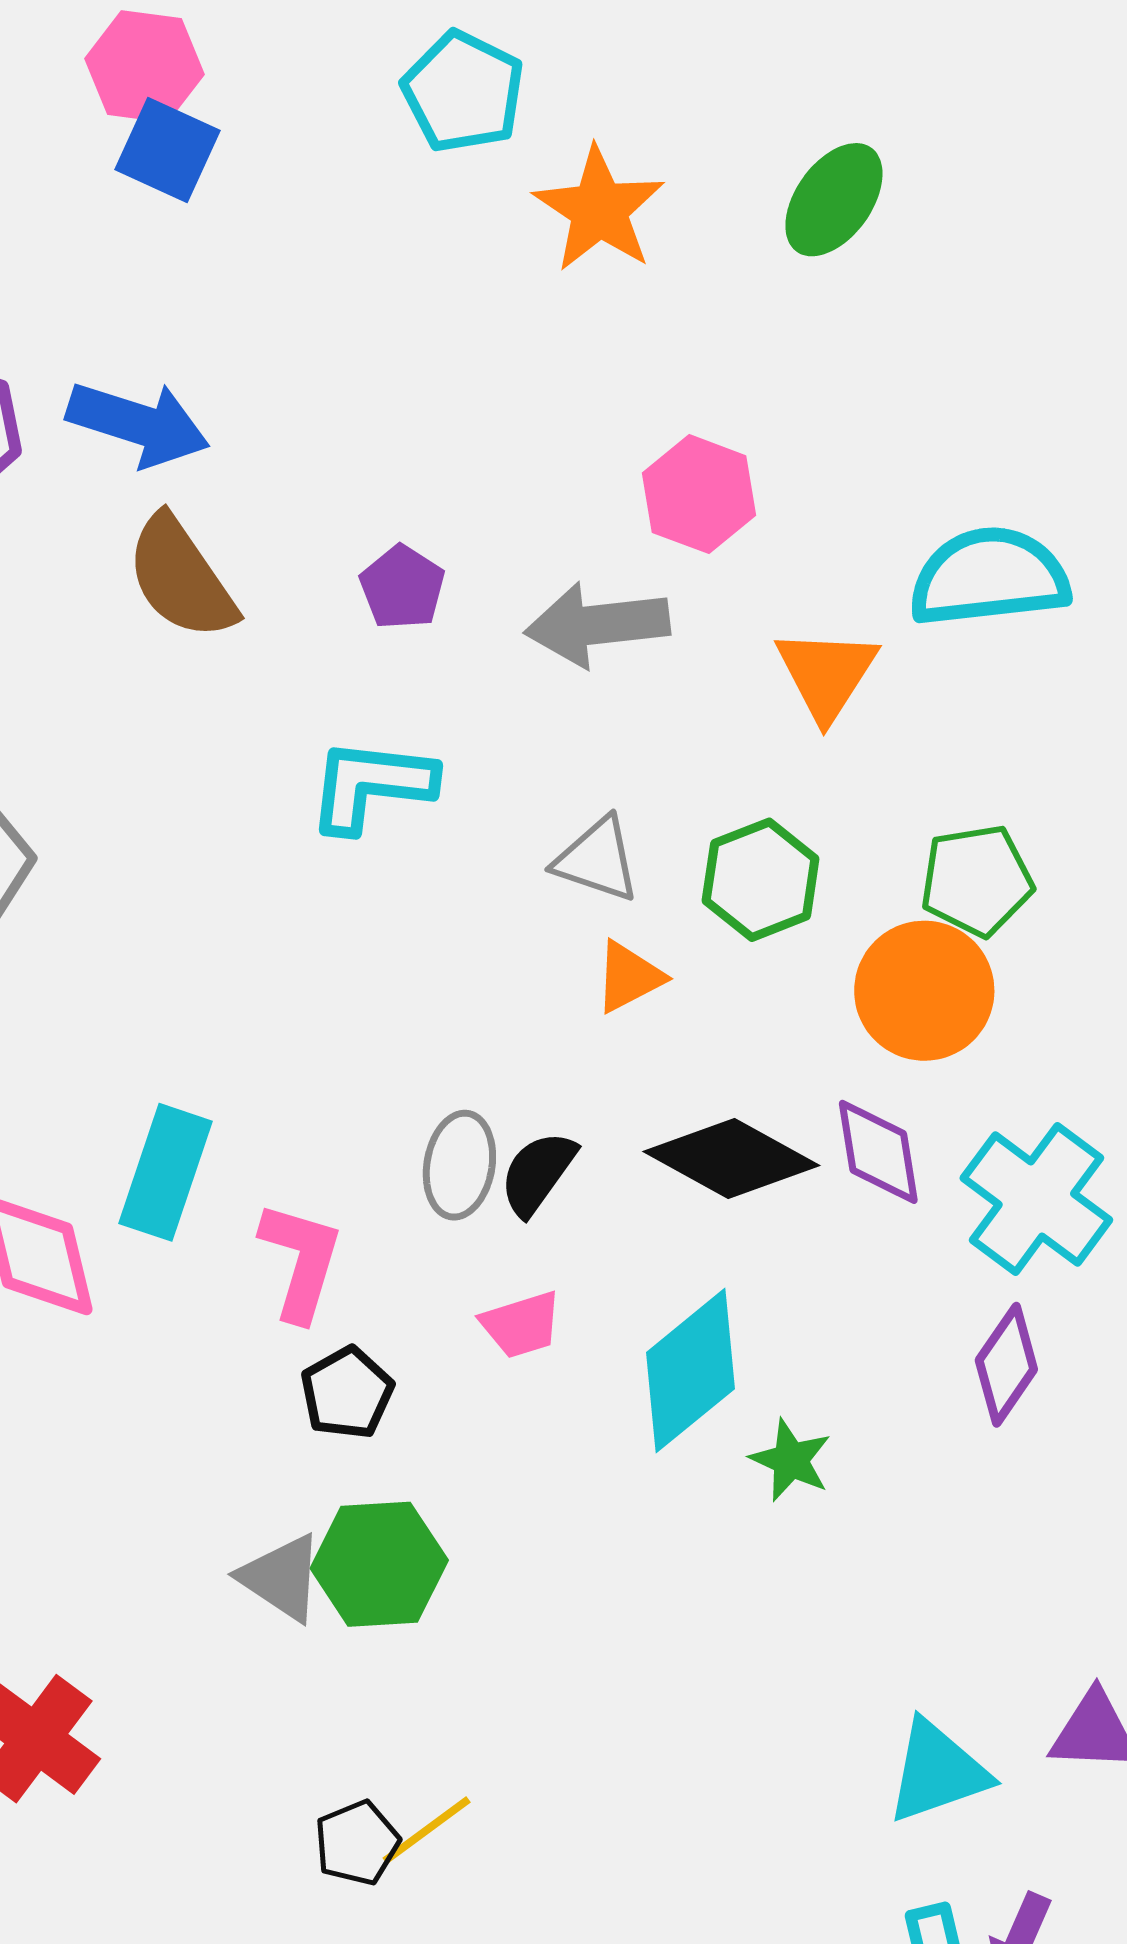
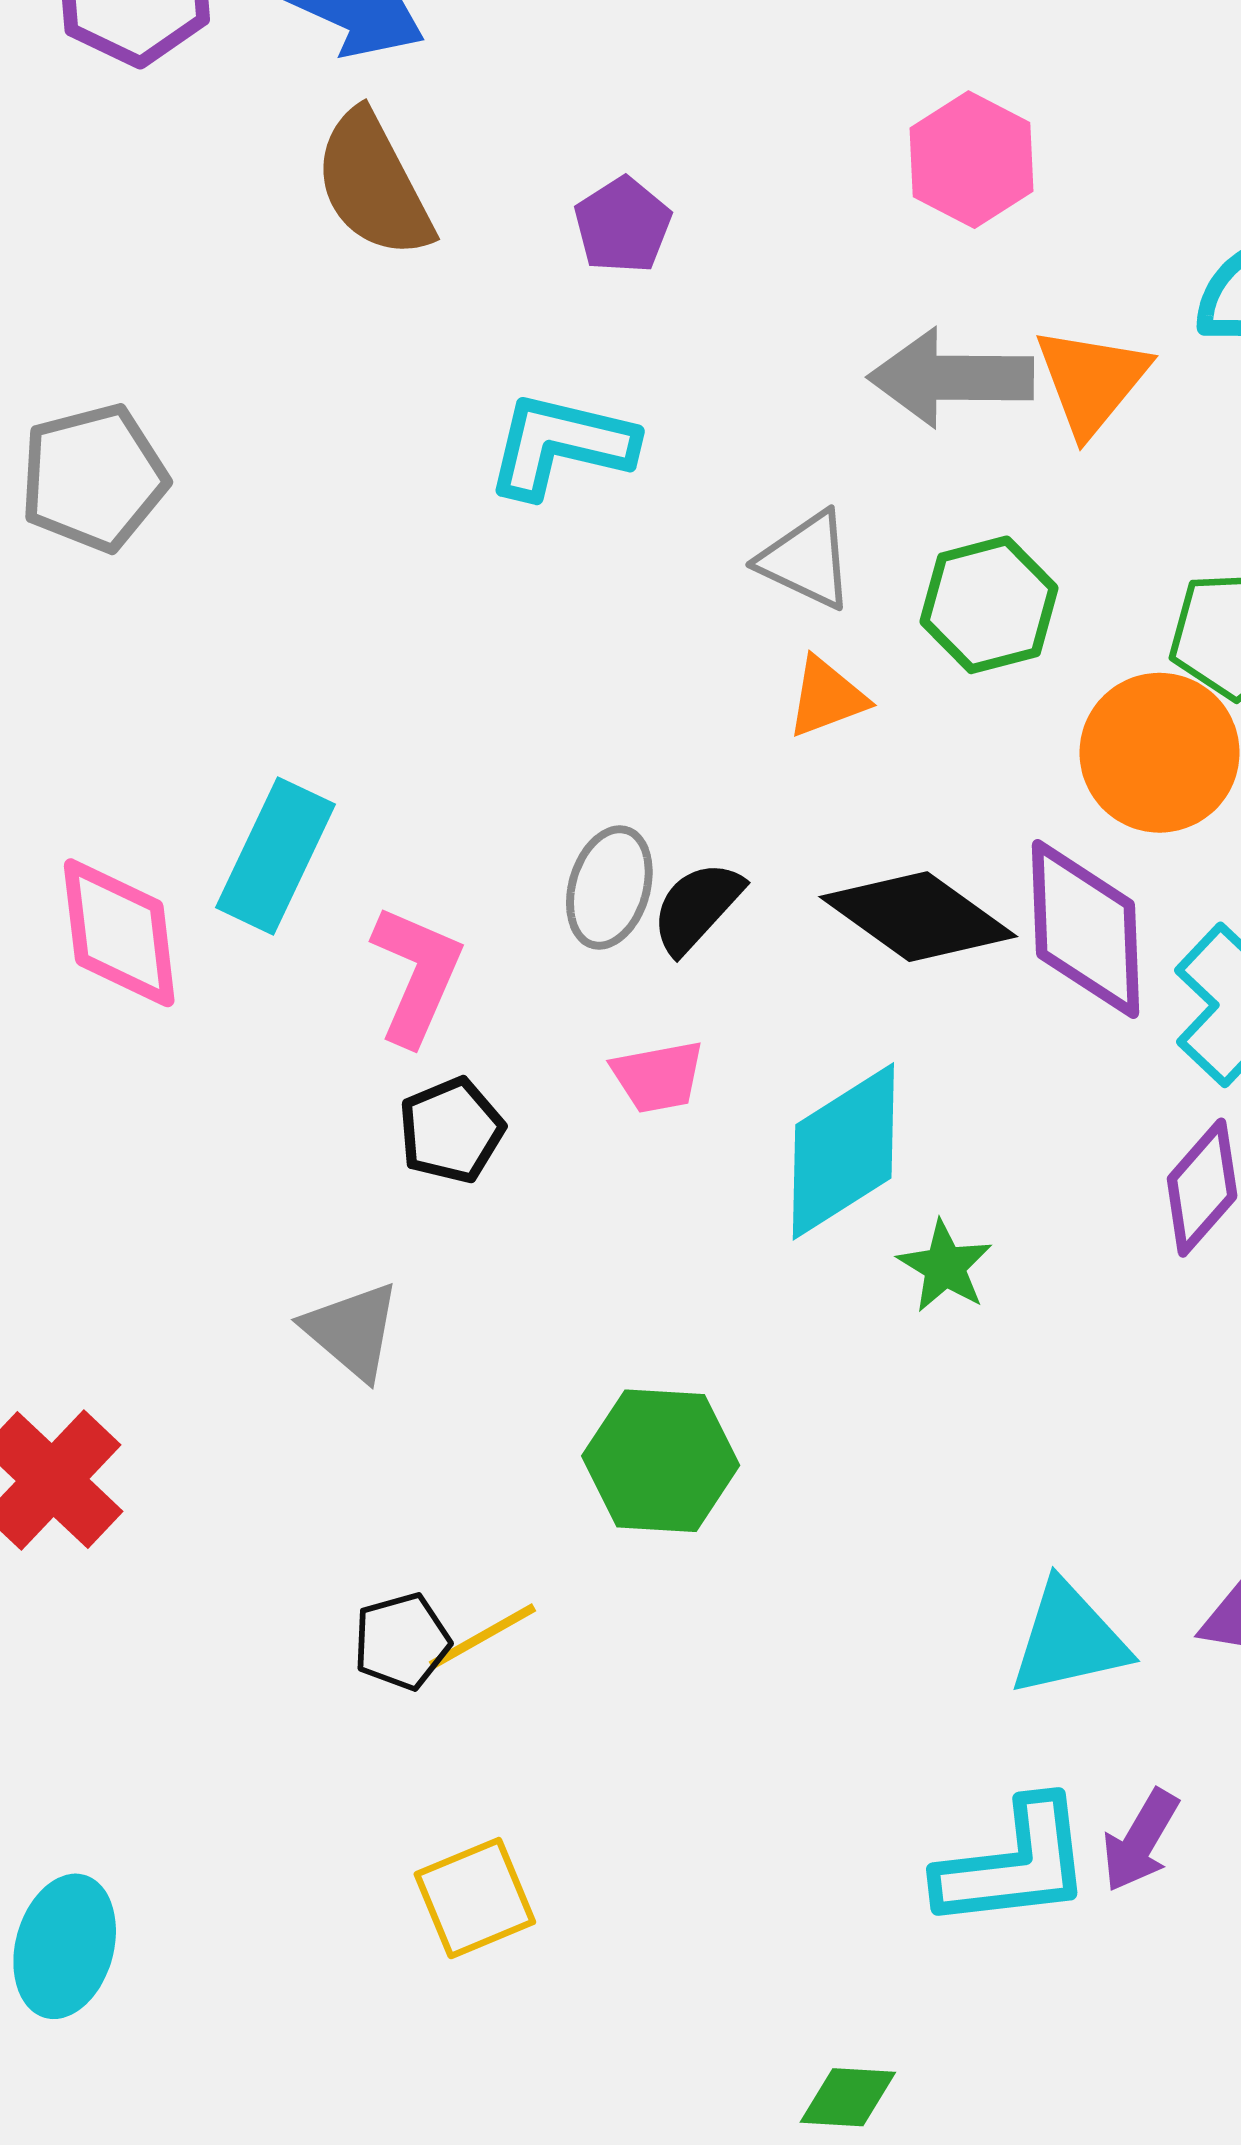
gray arrow: (597, 625) -> (951, 378), moved
purple diamond: (878, 1152) -> (1086, 929), size x1.4
green hexagon: (379, 1564) -> (661, 1461), moved

